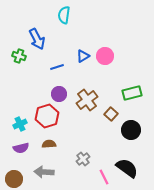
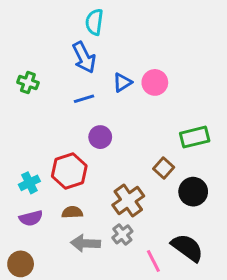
blue arrow: (37, 39) -> (84, 57), moved
purple circle: (59, 94) -> (100, 137), moved
brown cross: (87, 100) -> (128, 200), moved
gray arrow: (44, 172) -> (85, 243), moved

